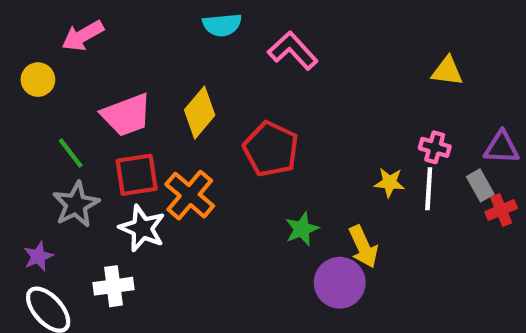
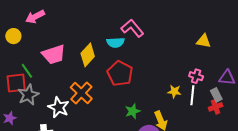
cyan semicircle: (222, 25) -> (116, 42), moved
red square: (137, 175) -> (16, 83), moved
red cross: (501, 210) -> (216, 107), moved

